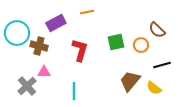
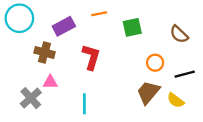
cyan circle: (17, 33) -> (19, 18), moved
green square: (116, 42) -> (132, 27), moved
orange circle: (141, 45) -> (155, 63), moved

